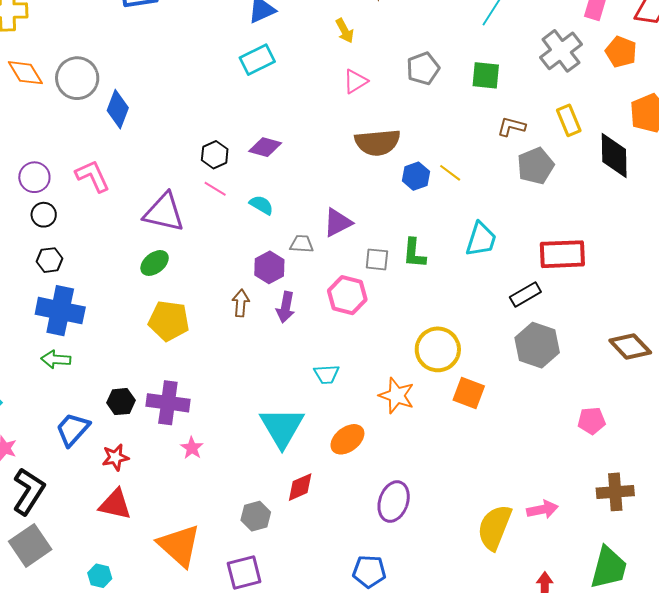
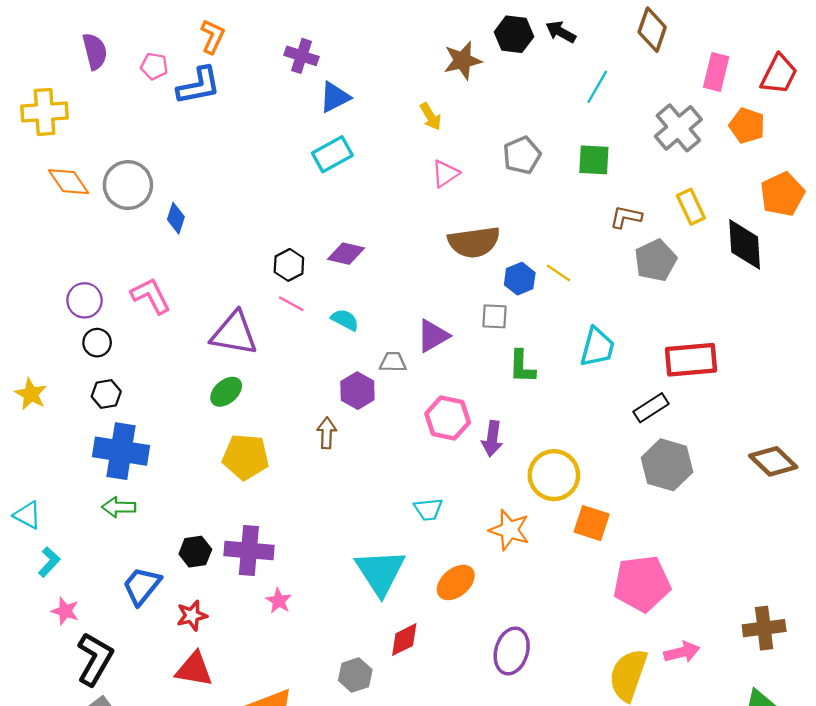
blue diamond: (118, 109) -> (176, 218), size x0.7
gray square: (377, 259) -> (495, 316), moved
purple arrow: (286, 307) -> (492, 439), moved
pink pentagon: (592, 421) -> (642, 584), moved, size x1.8

